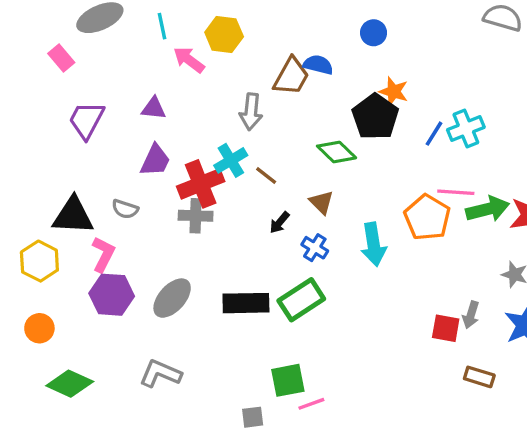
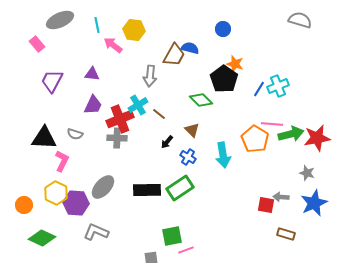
yellow hexagon: (39, 261) -> (56, 193), moved
purple hexagon: (112, 295) -> (76, 203), moved
gray arrow: (471, 315) -> (281, 197), turned 77

